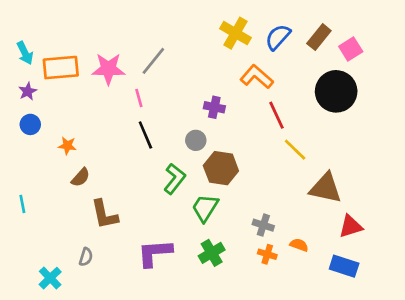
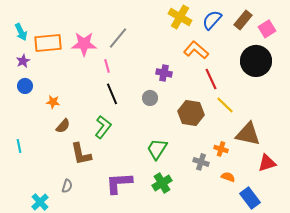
brown hexagon: (221, 168) -> (191, 113), moved
green L-shape: (175, 179) -> (103, 127), moved
orange cross: (267, 254) -> (221, 149), moved
blue rectangle: (344, 266) -> (250, 198), moved, turned 35

